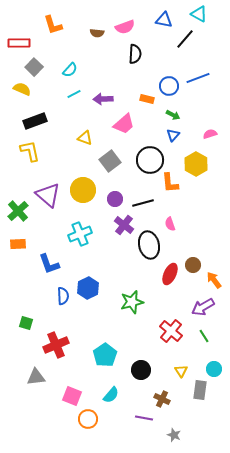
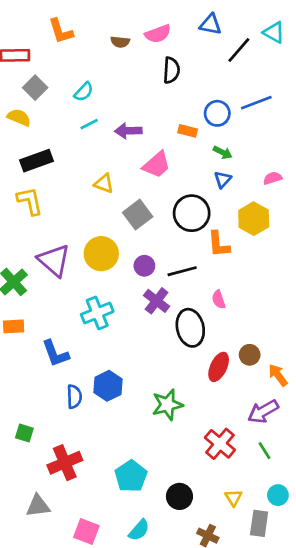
cyan triangle: (199, 14) -> (274, 32), moved

